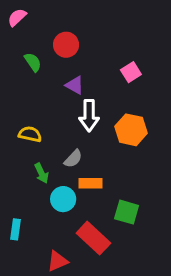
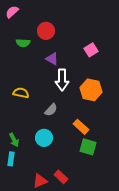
green semicircle: (33, 62) -> (23, 43), turned 128
green arrow: (41, 173) -> (14, 140), moved
orange rectangle: (91, 183) -> (81, 127), moved, turned 42
red rectangle: (93, 238) -> (61, 177), moved, size x0.6

